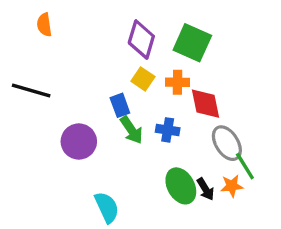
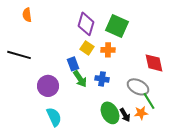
red diamond: (205, 104) -> (154, 63), moved
gray ellipse: (227, 143) -> (138, 87), turned -30
cyan semicircle: (107, 207) -> (54, 117), moved

